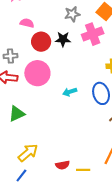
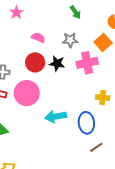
pink semicircle: (27, 23) -> (38, 38), moved
cyan arrow: (70, 92) -> (56, 116), size x1.5

